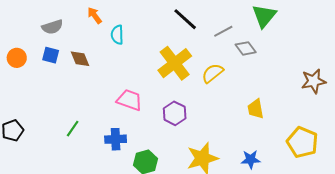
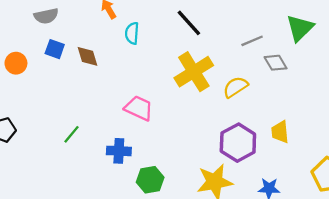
black line: (185, 19) -> (189, 23), moved
gray semicircle: (52, 27) -> (46, 16), moved
orange circle: (17, 58) -> (16, 63), moved
purple hexagon: (175, 113) -> (238, 143), moved, size x1.4

